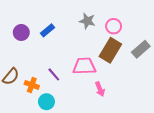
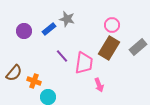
gray star: (87, 21) -> (67, 19), moved
pink trapezoid: (84, 66) -> (84, 63), turned 100
purple line: (54, 74) -> (62, 56), moved

